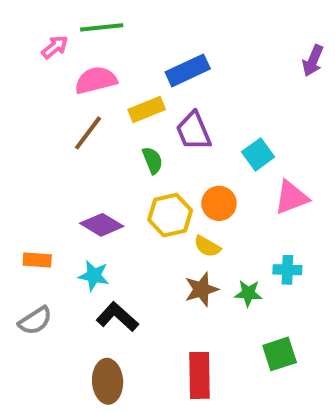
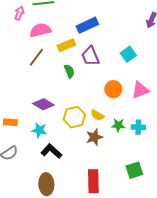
pink arrow: (55, 47) -> (19, 13), turned -32
cyan square: (258, 154) -> (128, 54), moved
orange circle: (219, 203) -> (113, 89), moved
yellow hexagon: (170, 215) -> (74, 117), moved
green star: (248, 293) -> (118, 125), moved

